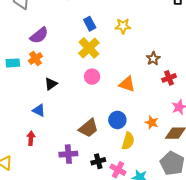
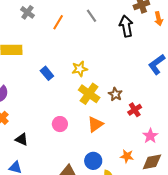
yellow cross: (89, 48) -> (89, 94), moved
black triangle: (51, 84) -> (22, 139), turned -48
orange triangle: (127, 84) -> (95, 124), turned -42

